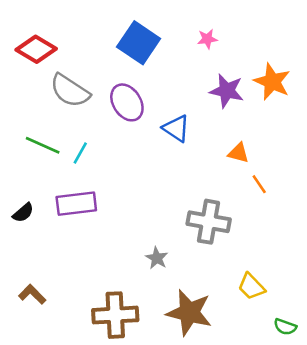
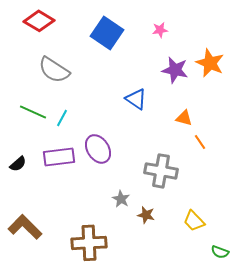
red diamond: (36, 49) -> (39, 21), moved
purple ellipse: (127, 102) -> (98, 149), moved
brown L-shape: (32, 294) -> (25, 227), size x1.6
brown star: (189, 313) -> (146, 215), moved, size x0.5

